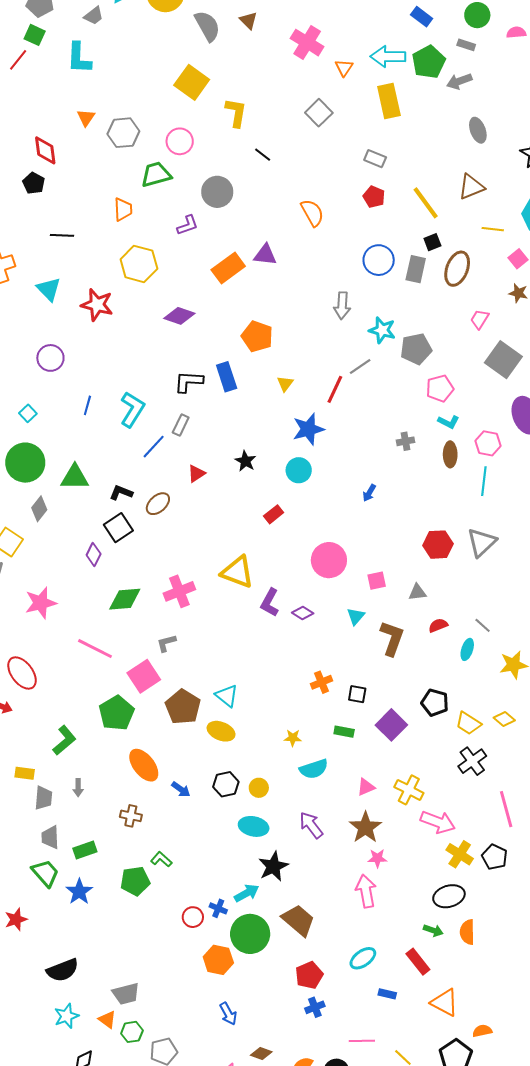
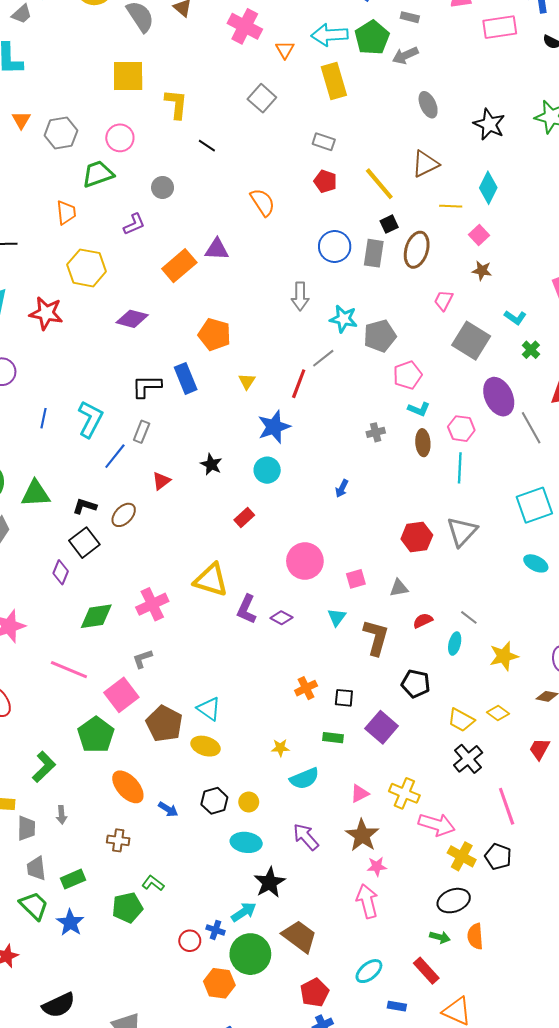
yellow square: (192, 82) -> (128, 76), turned -32
gray circle: (217, 192) -> (163, 187), size x0.7
black pentagon: (435, 703) -> (416, 684), moved

